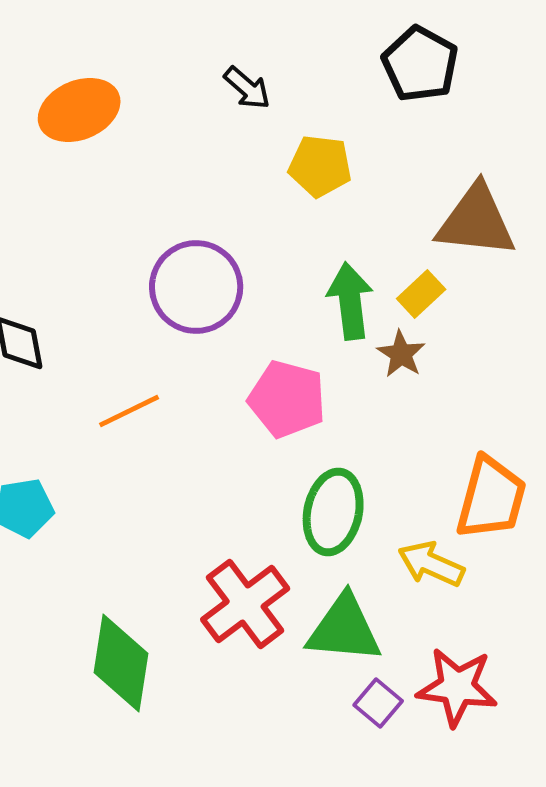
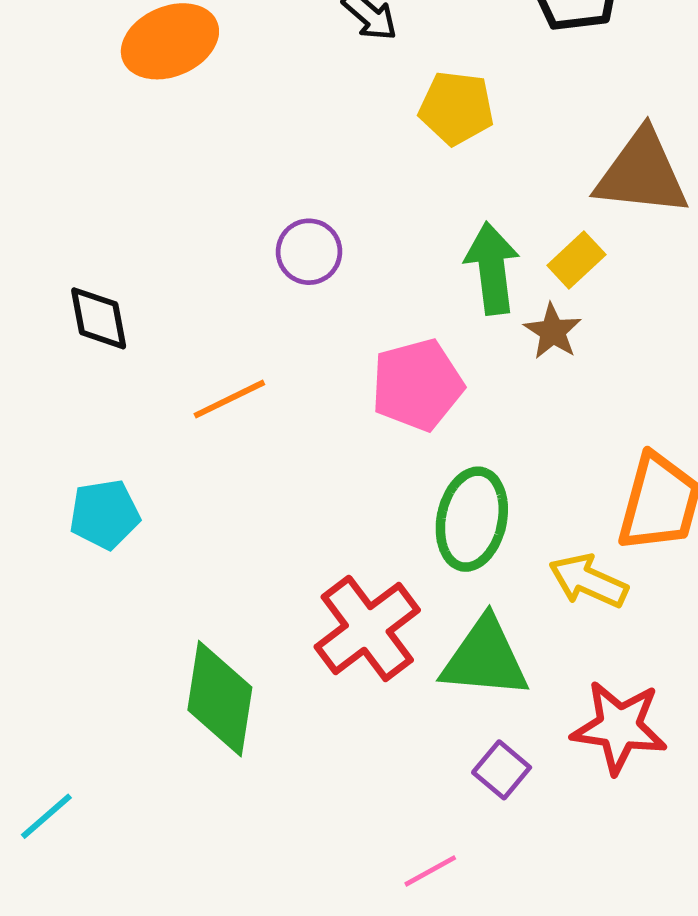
purple circle: (196, 287) -> (309, 252), size x0.6
pink pentagon: (287, 399) -> (417, 385), turned -30
purple square: (378, 703) -> (502, 770), moved

